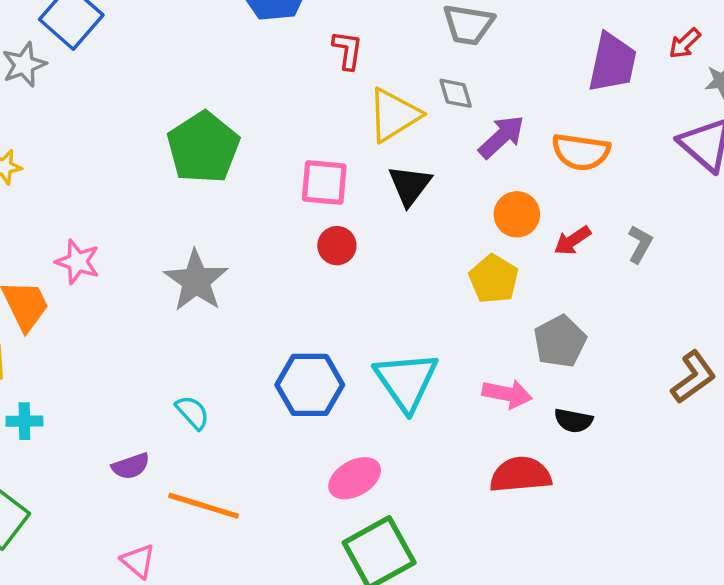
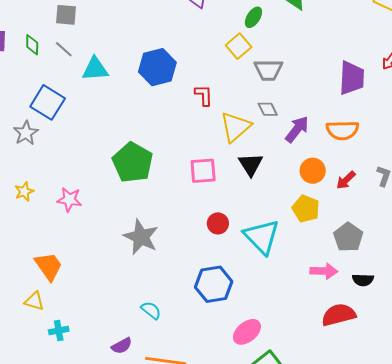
red circle: (337, 246) -> (218, 223), moved
pink star: (78, 262) -> (69, 200), moved
cyan triangle: (406, 381) -> (262, 237), moved

